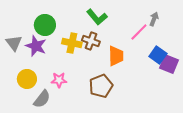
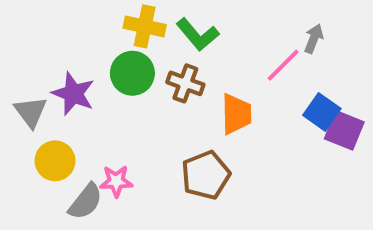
green circle: (45, 25) -> (132, 73), moved
gray triangle: (14, 43) -> (31, 112), moved
yellow cross: (72, 43) -> (145, 26), moved
pink star: (59, 80) -> (116, 181), moved

